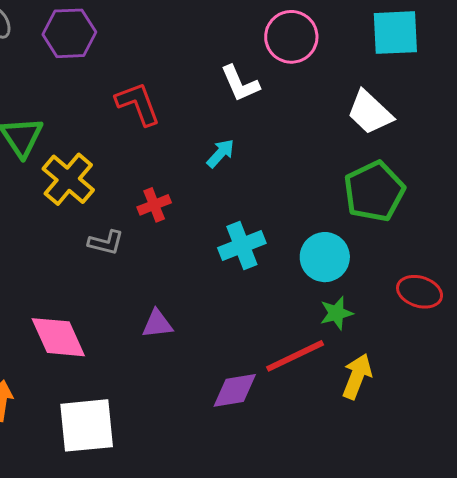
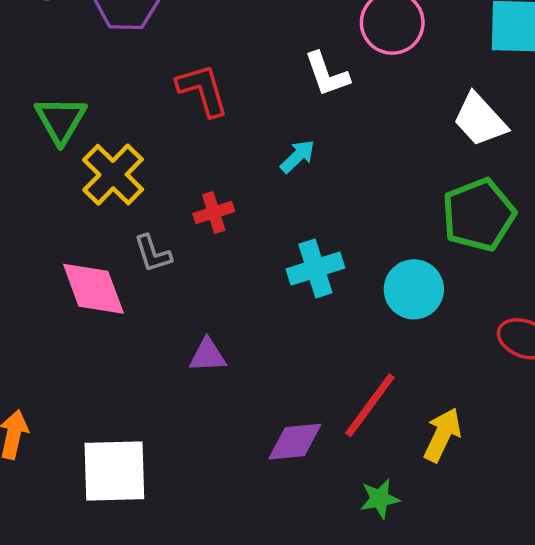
gray L-shape: (106, 243) -> (153, 254), turned 54
green star: (336, 313) -> (380, 499), moved
pink diamond: (58, 337) -> (93, 289), moved
red line: (295, 356) -> (370, 405), turned -32

